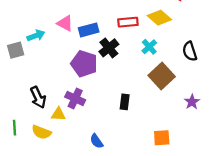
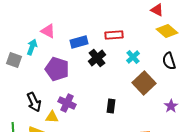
yellow diamond: (159, 18) -> (167, 31), moved
pink triangle: (65, 23) -> (48, 31), moved
cyan arrow: (36, 36) -> (32, 47), turned -49
gray square: (16, 50) -> (14, 60), turned 35
purple pentagon: (84, 64) -> (57, 69), moved

